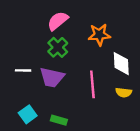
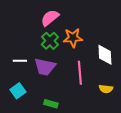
orange star: (99, 35) -> (73, 38), moved
yellow semicircle: (124, 92) -> (106, 89), moved
cyan square: (28, 114) -> (18, 91), moved

